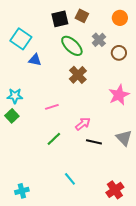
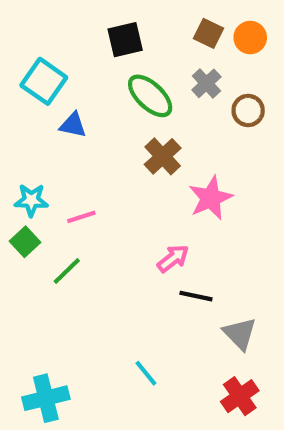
brown square: (82, 16) -> (208, 33), moved
pink star: (119, 95) -> (211, 198), moved
pink line: (52, 107) -> (81, 217), moved
gray triangle: (124, 138) -> (240, 334), moved
green line: (54, 139) -> (67, 271), moved
cyan cross: (22, 191) -> (46, 398), size x1.5

